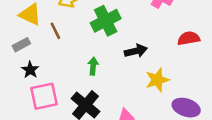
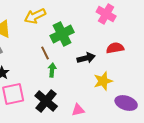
brown line: (55, 31) -> (45, 53), moved
red semicircle: (189, 38) -> (115, 48), moved

